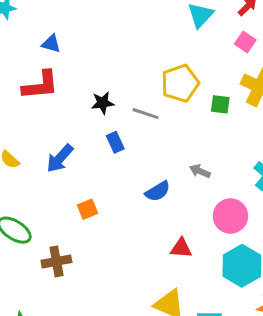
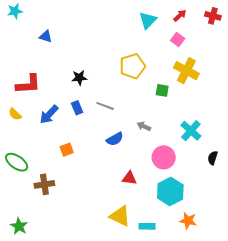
red L-shape: (40, 85) -> (28, 84), moved
green square: (220, 104) -> (162, 90), moved
gray line: (146, 114) -> (105, 106), moved
blue rectangle: (115, 142) -> (77, 108), moved

